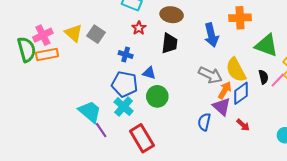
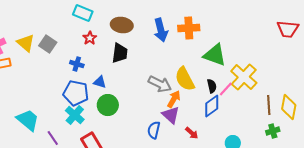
blue arrow: (211, 35) -> (161, 30), moved
blue diamond: (241, 93) -> (212, 106), moved
cyan trapezoid: (90, 112) -> (28, 120), moved

